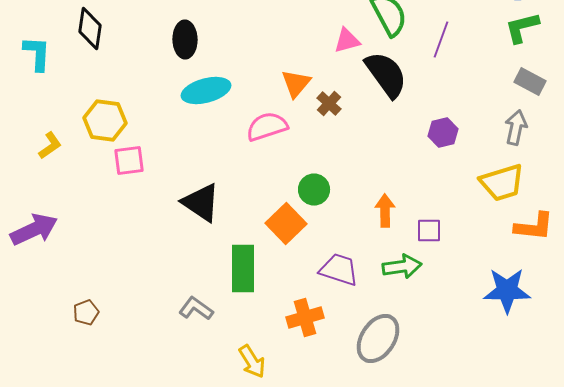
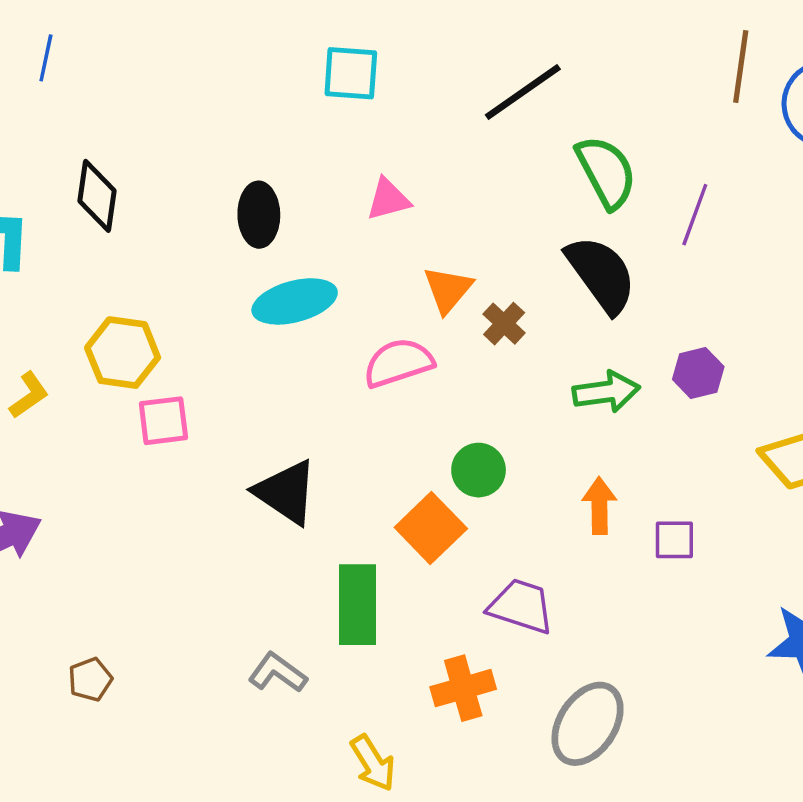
pink triangle: (347, 40) -> (388, 199), moved
green arrow: (402, 266) -> (606, 392), moved

